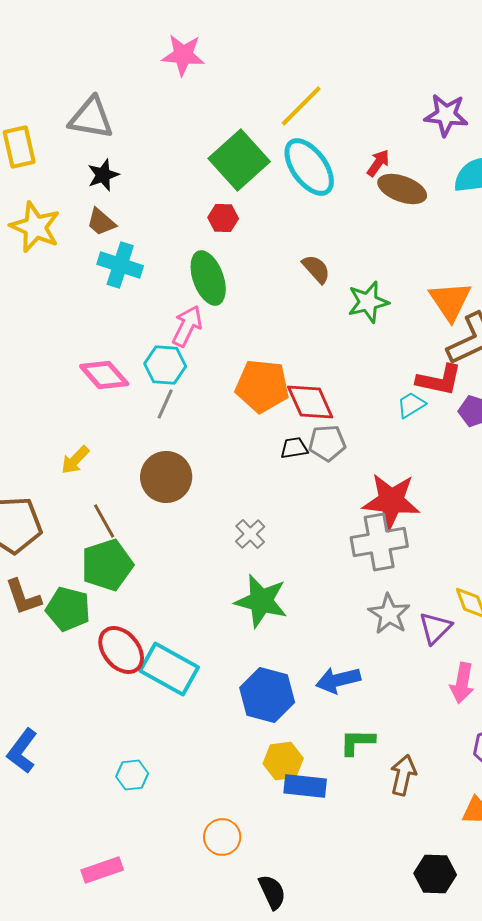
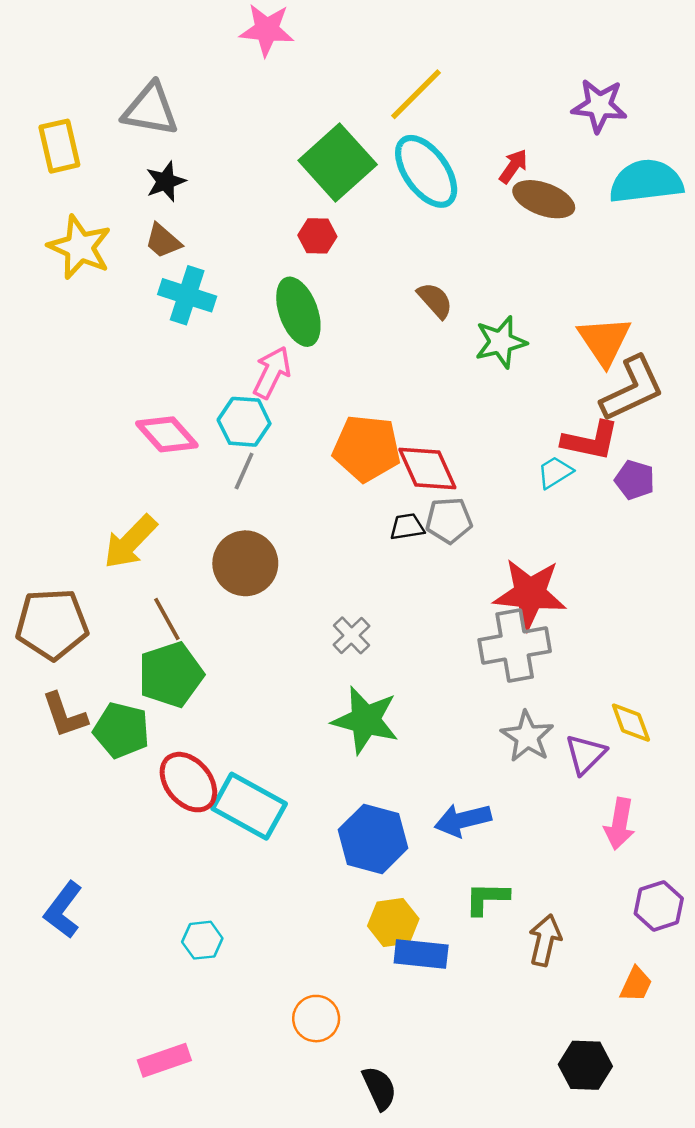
yellow arrow: (75, 460) -> (130, 542), size x1.5

